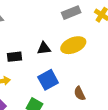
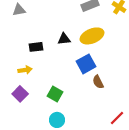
blue square: (48, 80) -> (86, 64), moved

